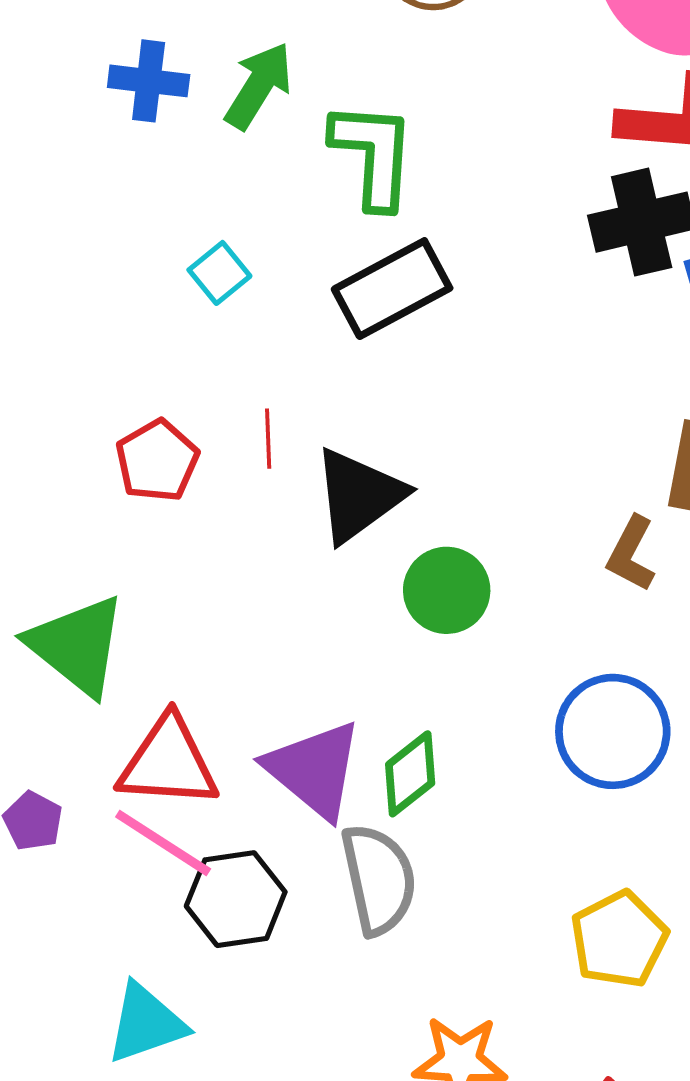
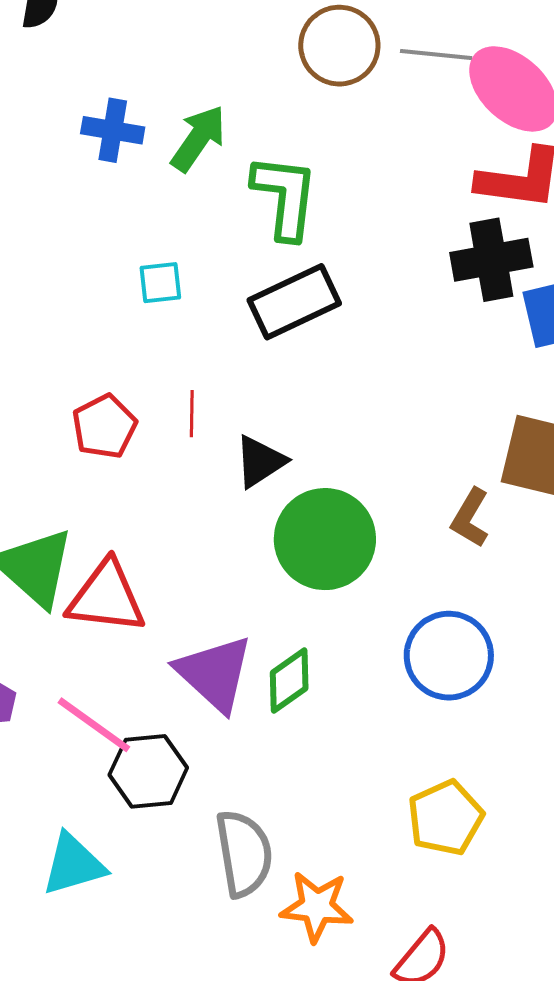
cyan square: (219, 273) -> (160, 283), turned 30
black triangle: (359, 495) -> (260, 461), size x0.7
green circle: (447, 590) -> (325, 539), size x1.5
red triangle: (168, 762) -> (106, 597), moved
gray semicircle: (379, 879) -> (244, 853), moved

